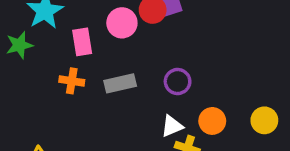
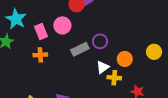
pink circle: (122, 23) -> (62, 25), moved
gray rectangle: (120, 83) -> (80, 49), moved

